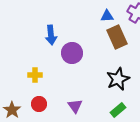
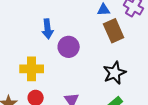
yellow cross: (35, 75) -> (32, 69), size x1.6

